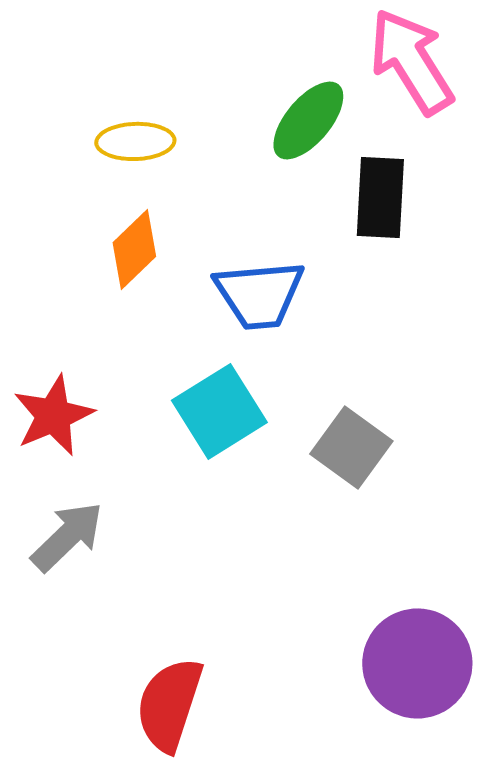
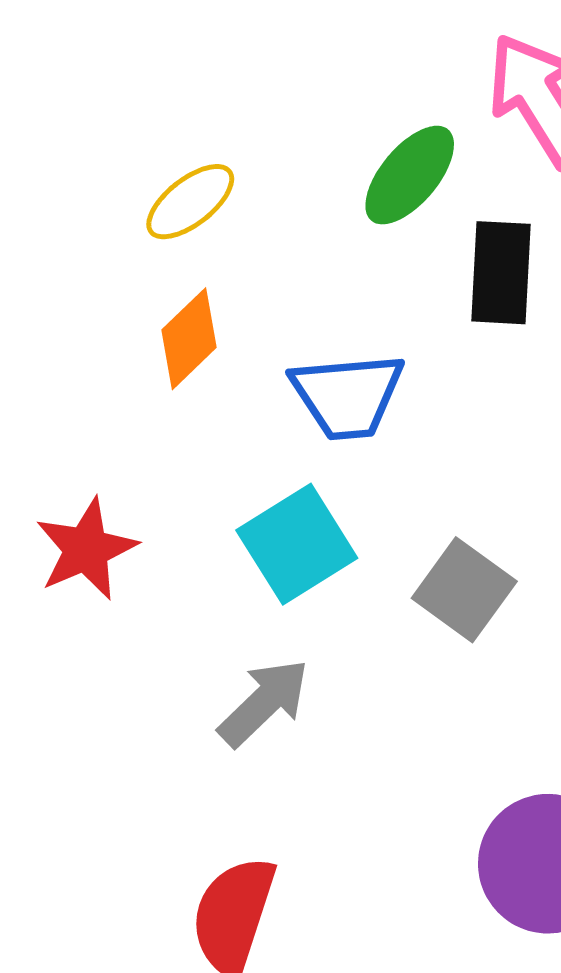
yellow ellipse: (135, 141) -> (190, 202), turned -36
gray arrow: (67, 536) -> (264, 703), moved

